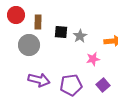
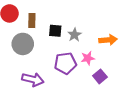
purple pentagon: (71, 85) -> (65, 63), moved
purple square: (103, 85) -> (100, 76), moved

